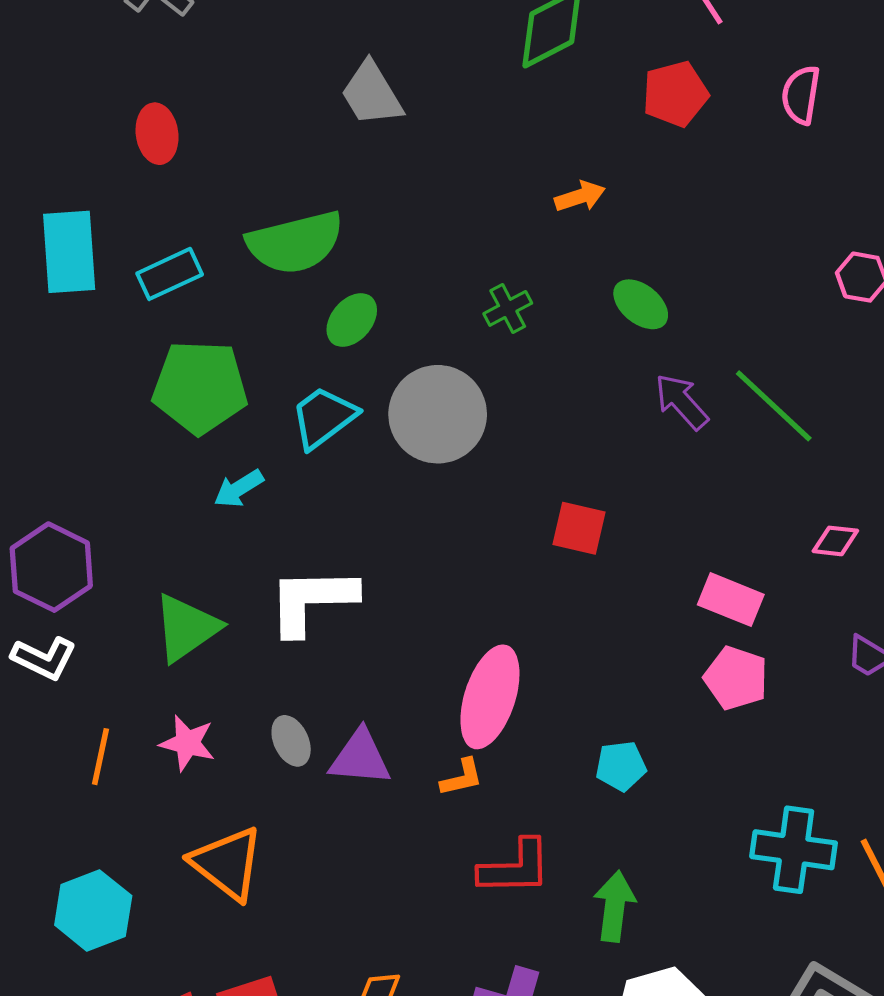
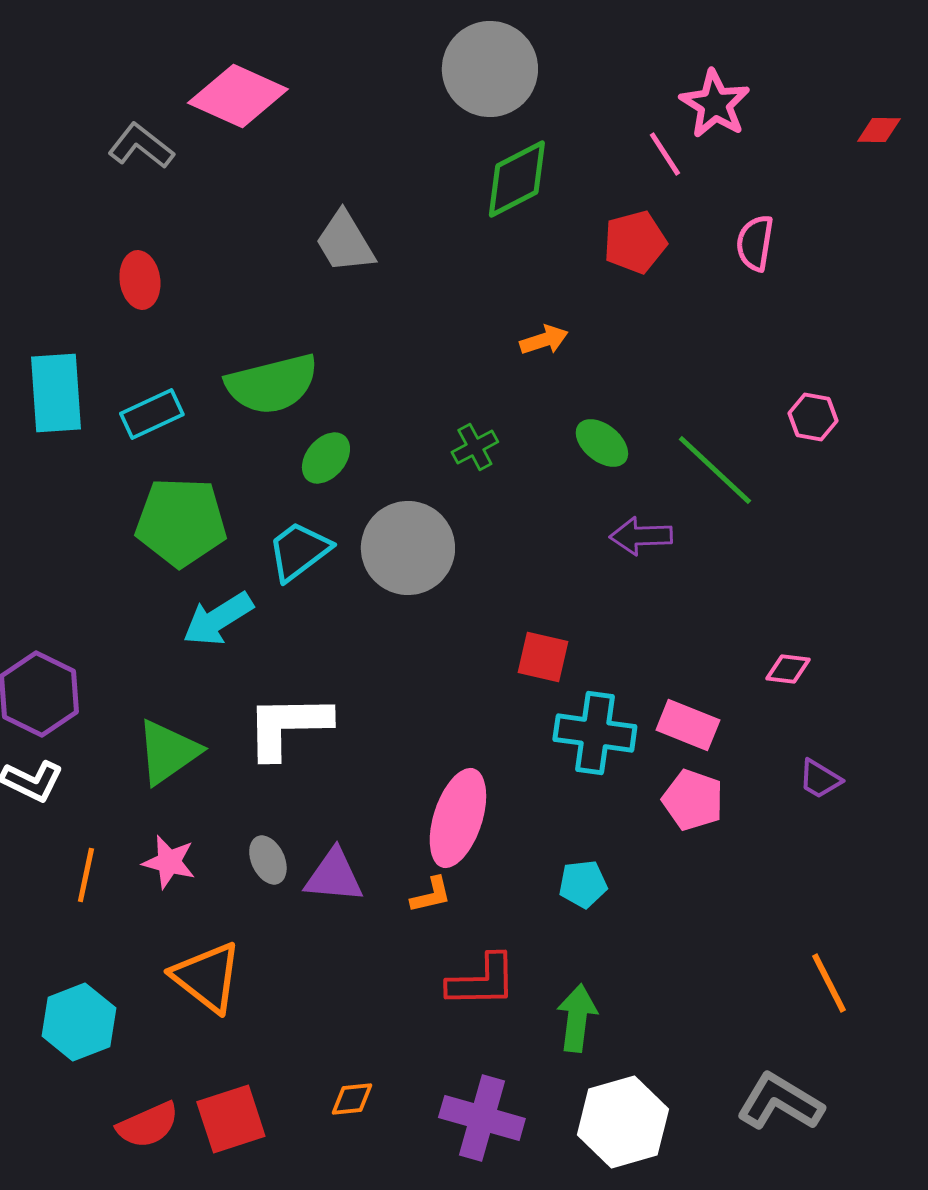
purple arrow: (682, 402) -> (641, 536), turned -50
green line: (774, 406) -> (715, 470), moved
cyan arrow: (239, 489) -> (218, 619), size x1.5
cyan cross: (794, 850) -> (595, 733), moved

